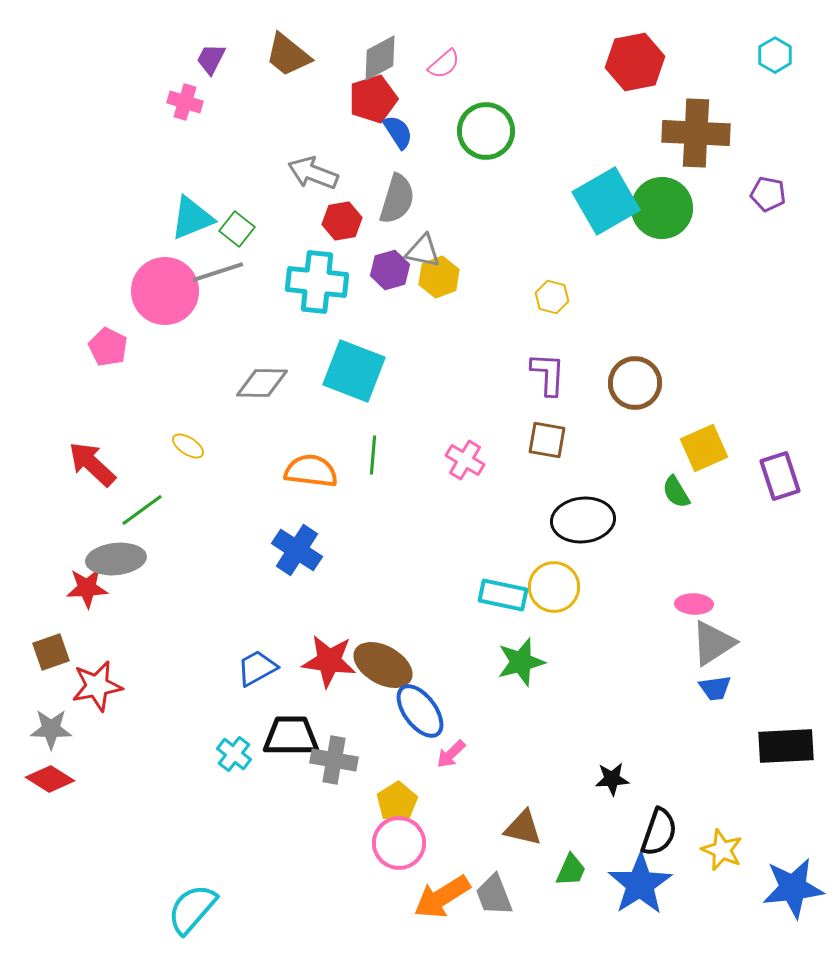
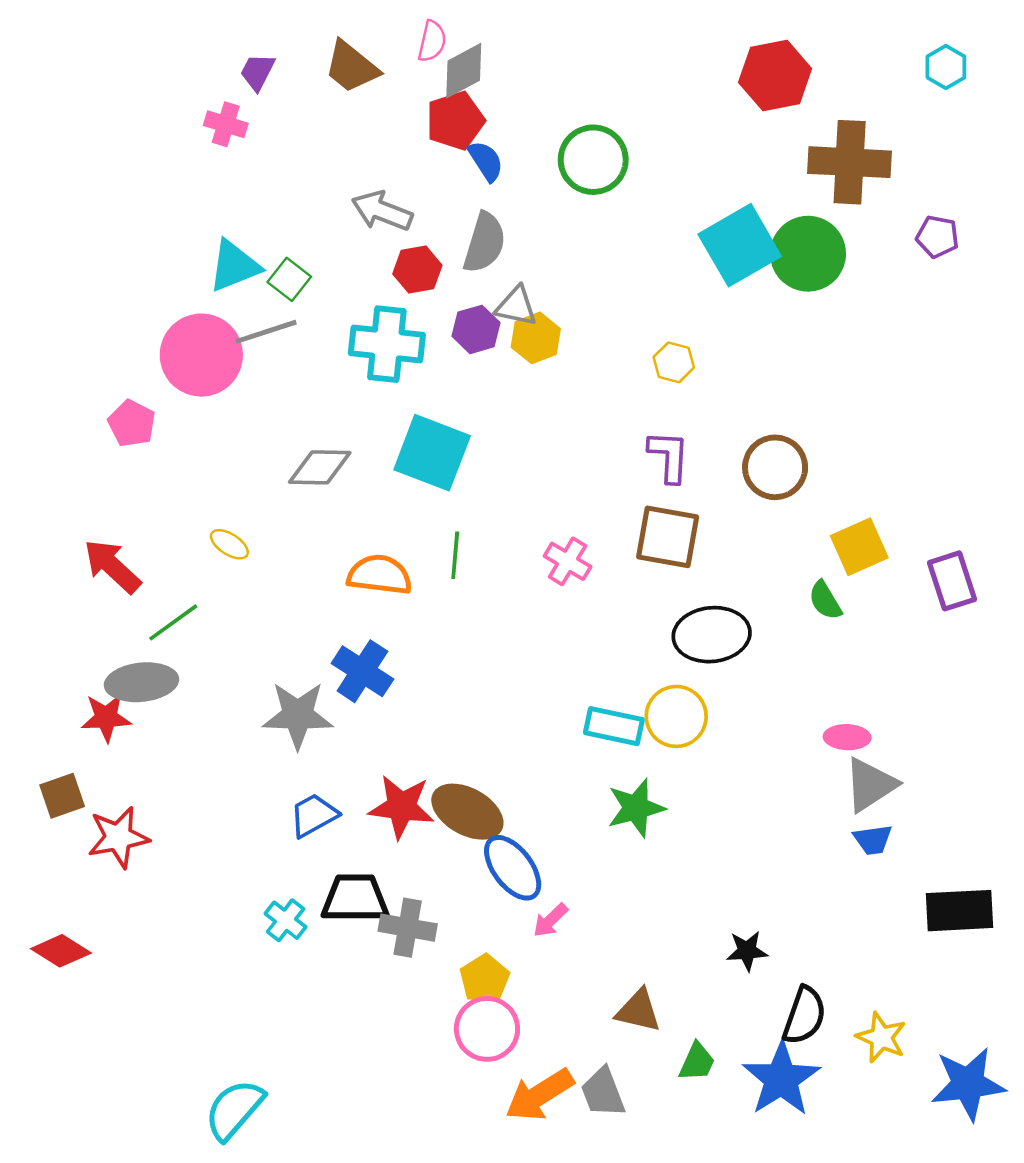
pink semicircle: (444, 64) -> (432, 41), moved, turned -36
brown square: (547, 440) -> (668, 537), size x1.4
gray star: (51, 729) -> (298, 715), moved, size x1.4

